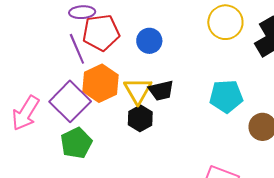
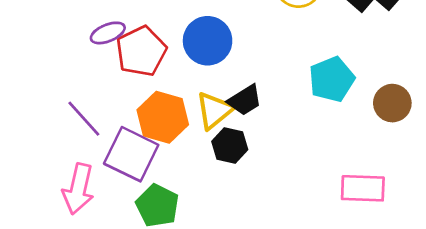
blue circle: (149, 41) -> (208, 41), size x1.4
purple line: (77, 49) -> (84, 119), moved
yellow triangle: (138, 91) -> (214, 110), turned 40

